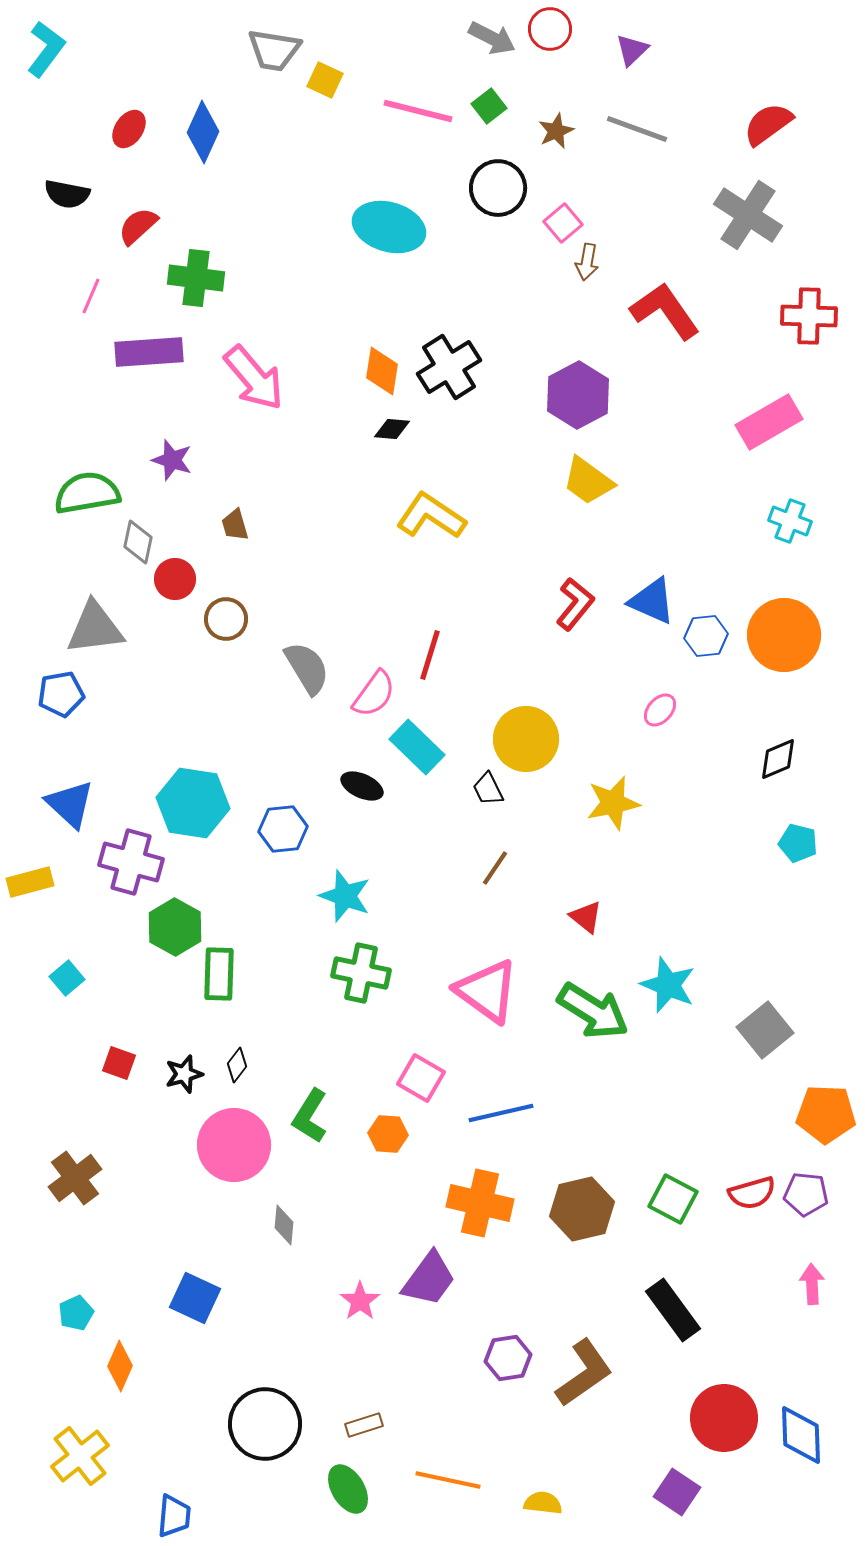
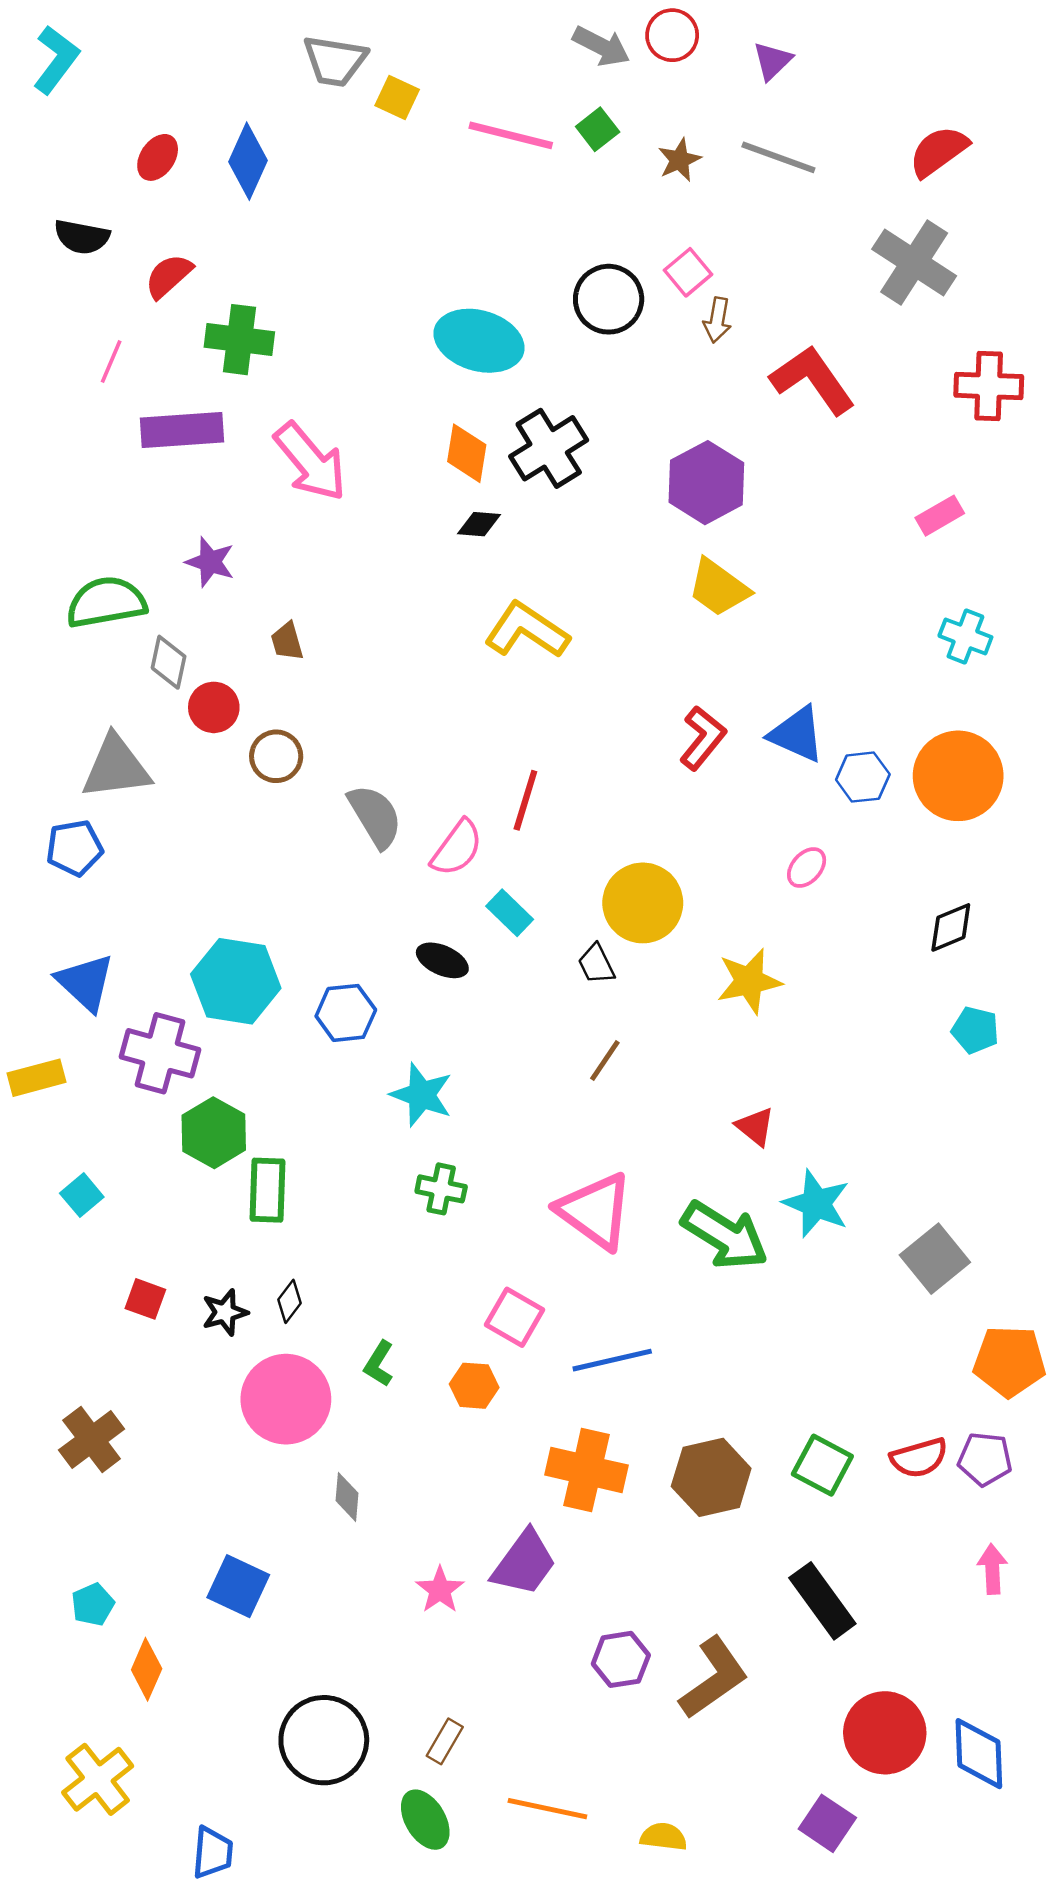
black circle: (498, 188) -> (609, 299), moved
cyan ellipse: (389, 227) -> (479, 341), moved
pink rectangle: (769, 422) -> (940, 516), size x0.6
cyan rectangle: (417, 747) -> (510, 913), size x0.7
red triangle: (586, 917) -> (755, 1127), moved
green cross: (361, 973) -> (441, 1189), size x0.7
green L-shape: (310, 1116) -> (379, 1364), size x0.7
brown rectangle: (364, 1425) -> (445, 1741), turned -42

